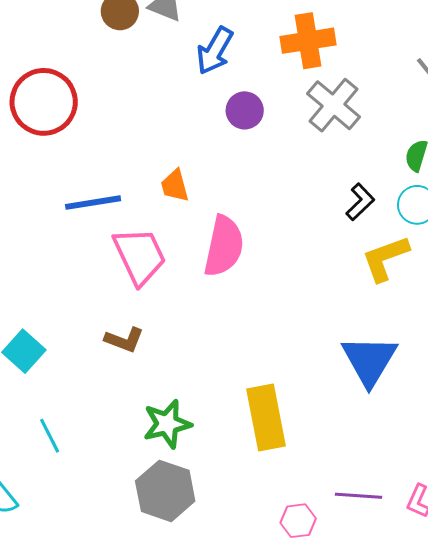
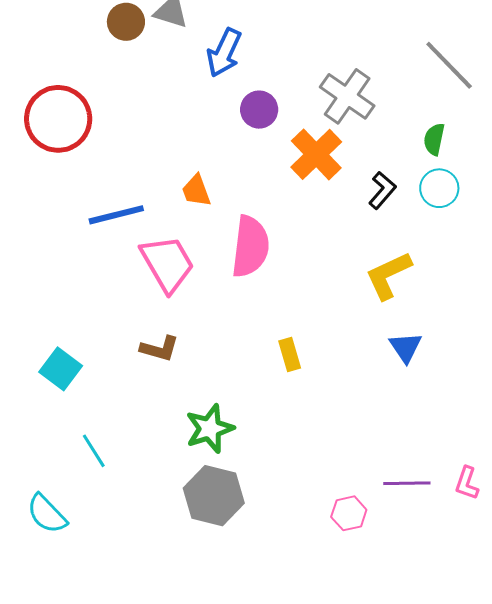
orange cross: (308, 41) -> (316, 154), moved, turned -30
yellow L-shape: (385, 258) -> (388, 275), moved
blue triangle: (369, 360) -> (406, 347), size x0.6
yellow rectangle: (266, 417) -> (290, 354), moved, size x0.5

